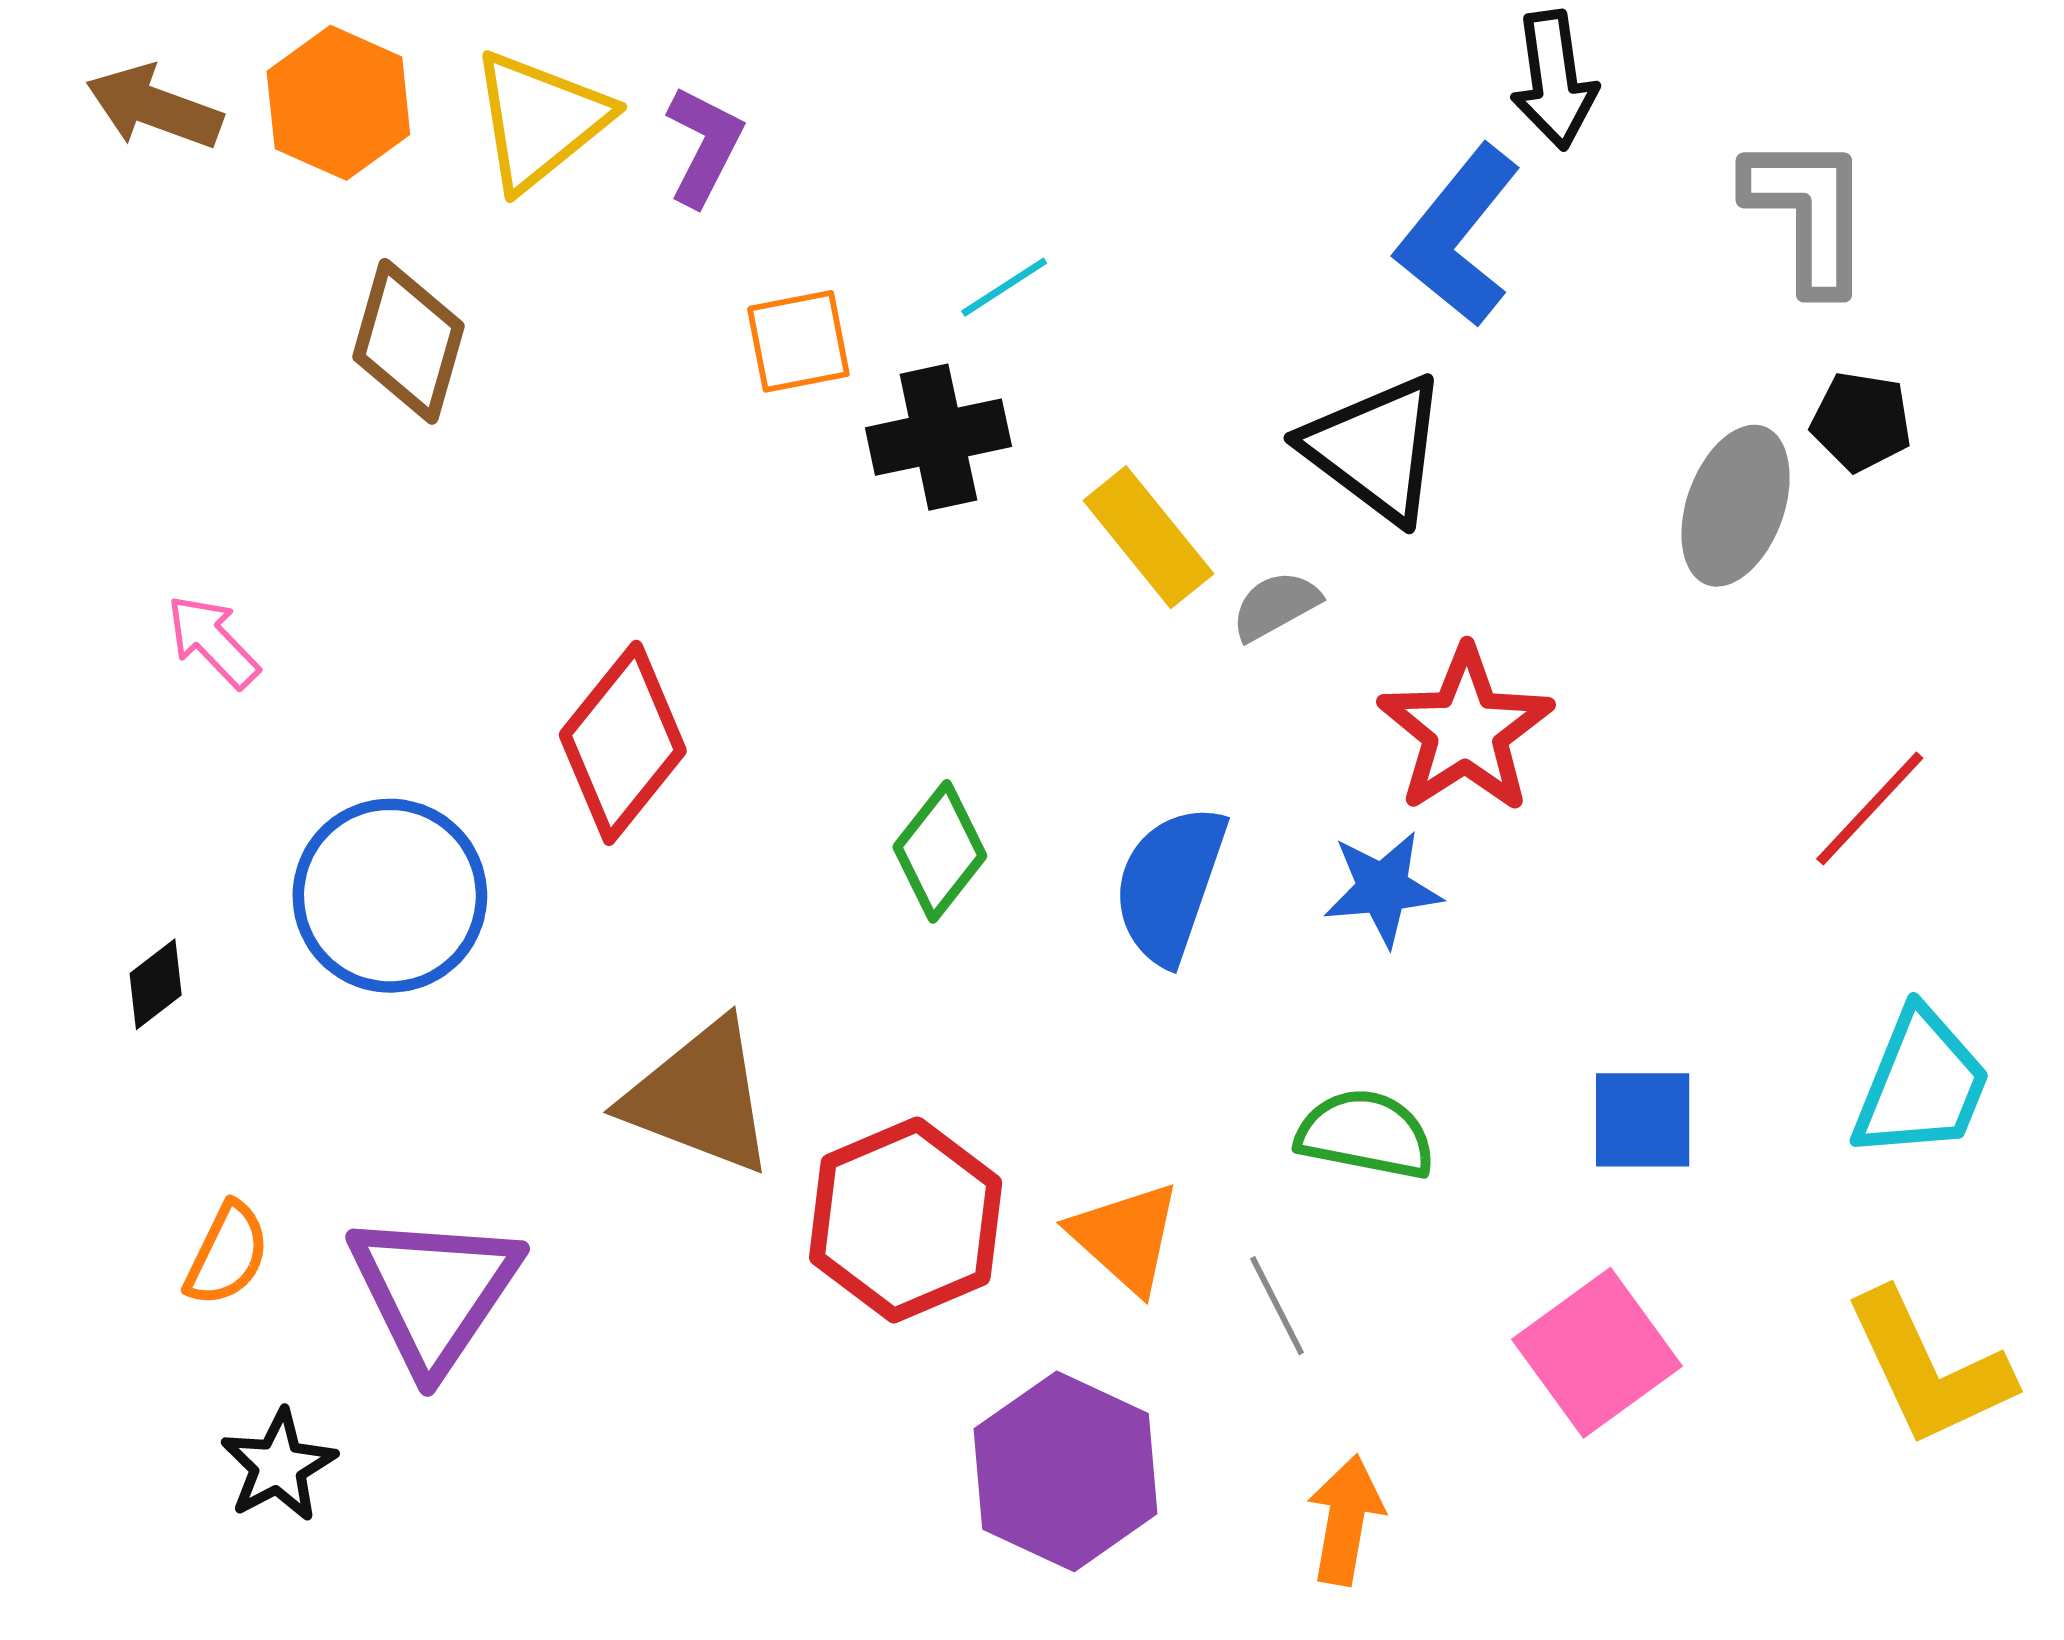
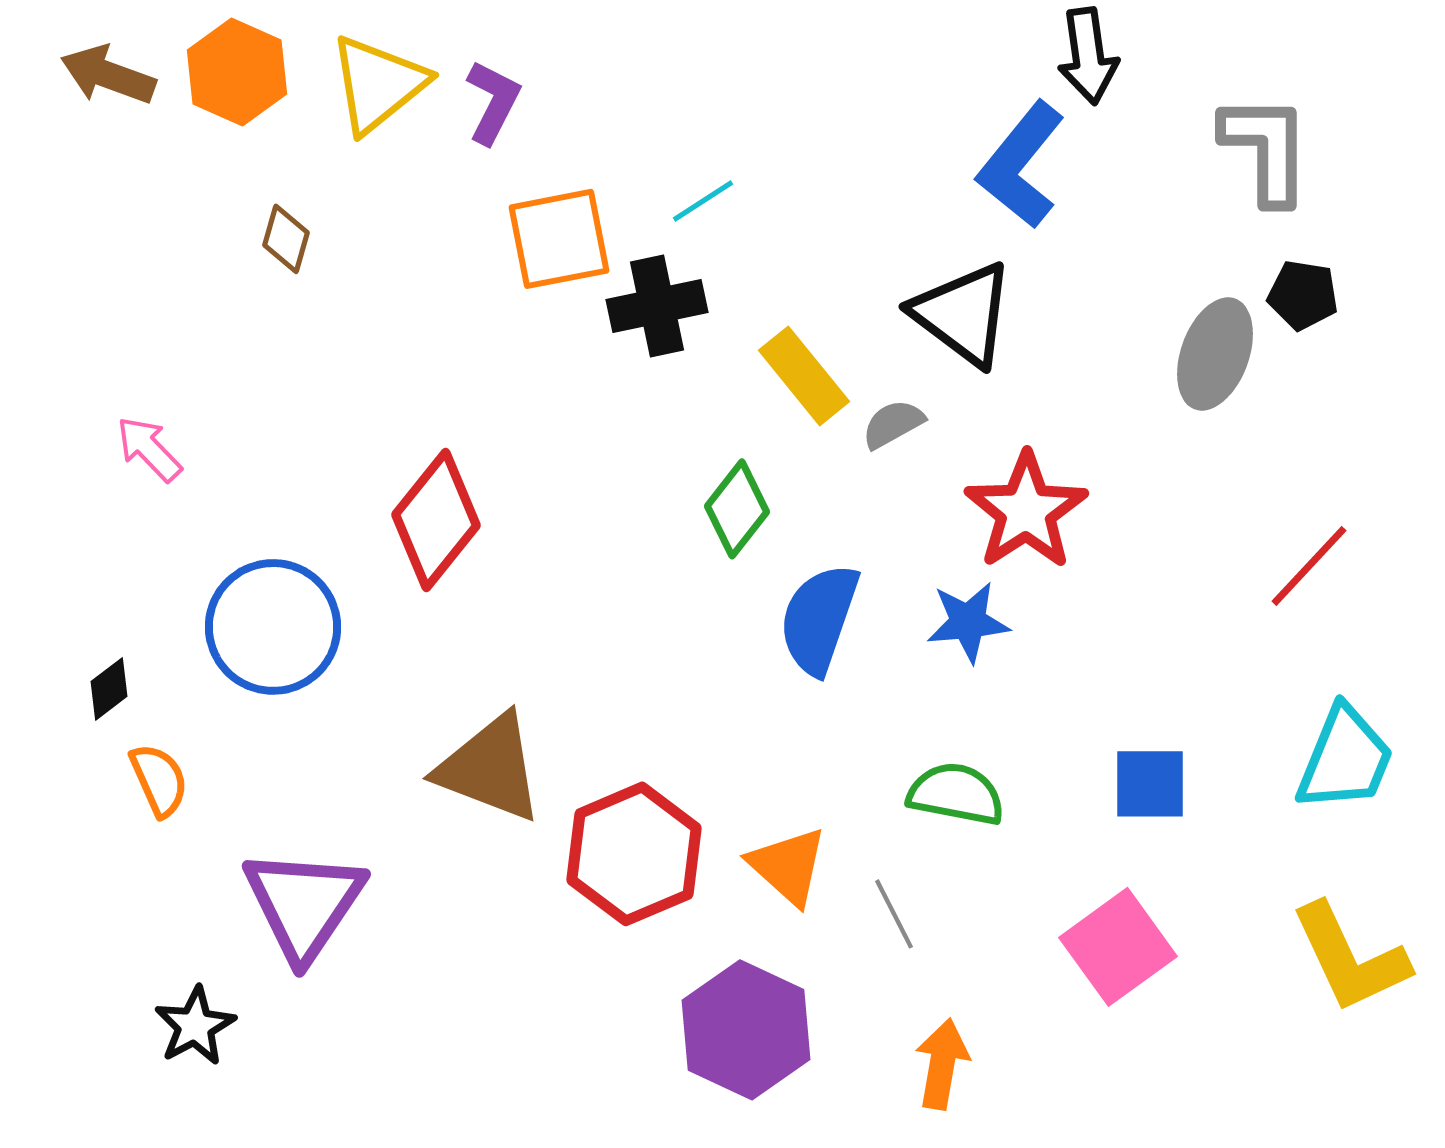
brown diamond: (408, 341) -> (286, 239), size x0.6
orange square: (798, 341) -> (559, 239), size x1.4
green diamond: (940, 851) -> (737, 509), moved
orange semicircle: (227, 1254) -> (159, 780), moved, turned -50

